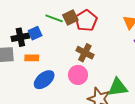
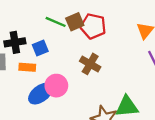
red pentagon: (86, 21) -> (93, 26), turned -30
blue square: (35, 33) -> (40, 48), moved
pink circle: (78, 75) -> (56, 86), moved

